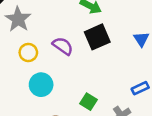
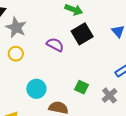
yellow circle: (28, 53) -> (16, 54), moved
cyan circle: (41, 85) -> (36, 89), moved

